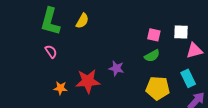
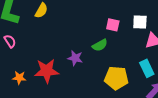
green semicircle: (152, 56) -> (100, 45), moved

